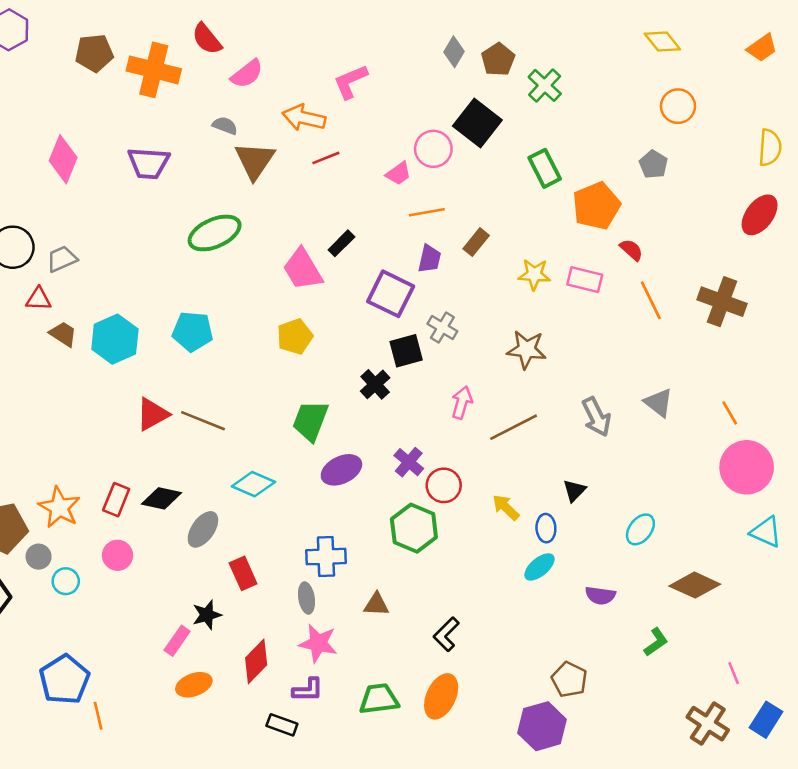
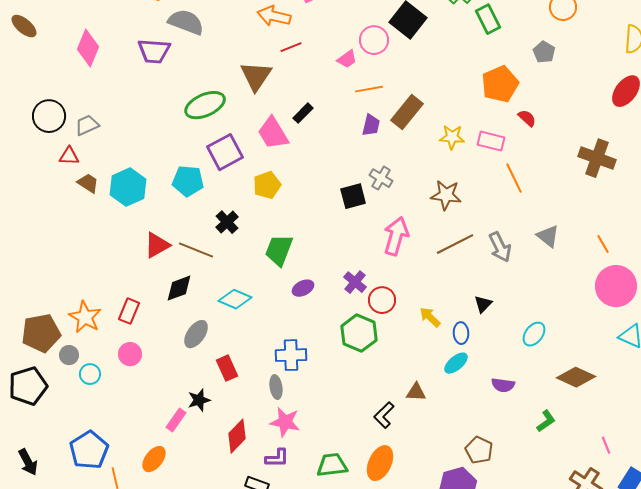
gray semicircle: (225, 126) -> (186, 22), moved, size x1.8
brown triangle: (255, 161) -> (256, 76), moved
green rectangle: (545, 168) -> (488, 19), moved
brown rectangle: (476, 242) -> (407, 112), size x1.6
purple square: (391, 294) -> (225, 152), moved, turned 36
orange line: (651, 300) -> (514, 178), moved
black cross: (375, 384) -> (227, 222), moved
pink arrow: (462, 403) -> (396, 236), size x1.5
brown line: (514, 427) -> (455, 244), moved
purple ellipse: (341, 470) -> (303, 288), size x0.7
black diamond: (162, 498) -> (179, 288), moved, turned -32
brown triangle: (376, 604) -> (416, 392), moved
orange ellipse: (194, 685) -> (154, 459), moved, turned -32

